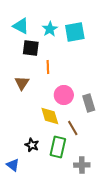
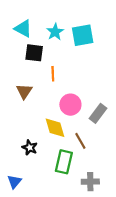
gray rectangle: (89, 103) -> (98, 113), turned 54
black star: (32, 145) -> (30, 148), moved
blue triangle: (13, 165) -> (14, 182), turned 32

